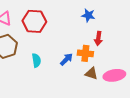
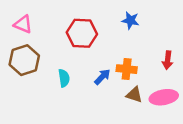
red hexagon: (34, 21) -> (82, 33), moved
red arrow: (98, 38) -> (168, 60), moved

